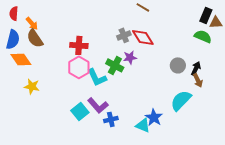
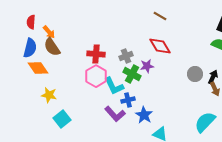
gray cross: (124, 35) -> (126, 56), moved
cyan semicircle: (181, 100) -> (205, 122), moved
cyan square: (80, 111) -> (62, 119), moved
blue star: (154, 117) -> (144, 115), moved
blue cross: (111, 119) -> (128, 100), moved

